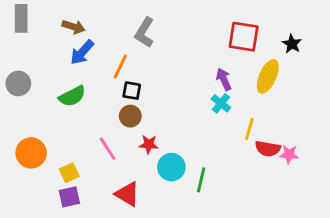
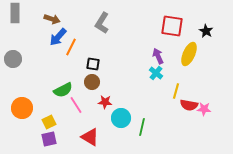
orange line: (120, 66) -> (71, 47), moved
green semicircle: (72, 96) -> (63, 90), moved

